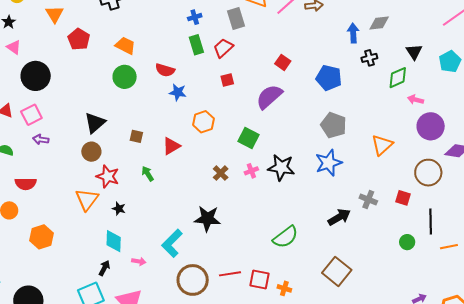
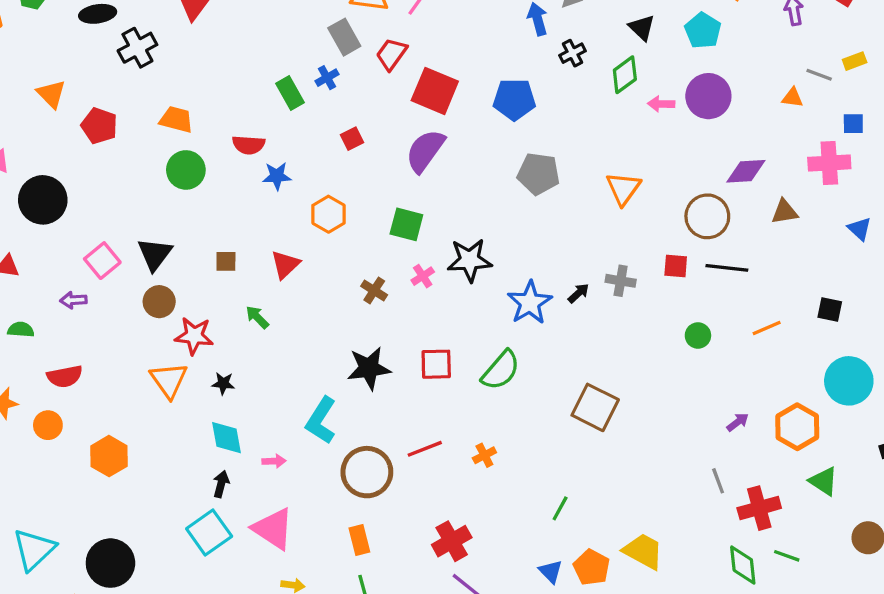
blue cross: (195, 17) -> (327, 78), moved
red trapezoid: (223, 48) -> (391, 54), moved
red square: (283, 62) -> (435, 91), size x1.8
pink square: (31, 115) -> (102, 261), moved
purple circle: (431, 126) -> (708, 96), moved
blue star: (329, 163) -> (530, 303), moved
black arrow: (339, 217) -> (579, 293), moved, size x0.6
black line: (431, 222) -> (727, 268), moved, turned -70
red square: (259, 279) -> (436, 364), moved
orange cross: (284, 288) -> (484, 455), moved, turned -32

